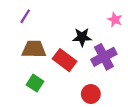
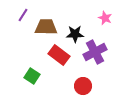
brown trapezoid: (34, 49) -> (46, 27), moved

